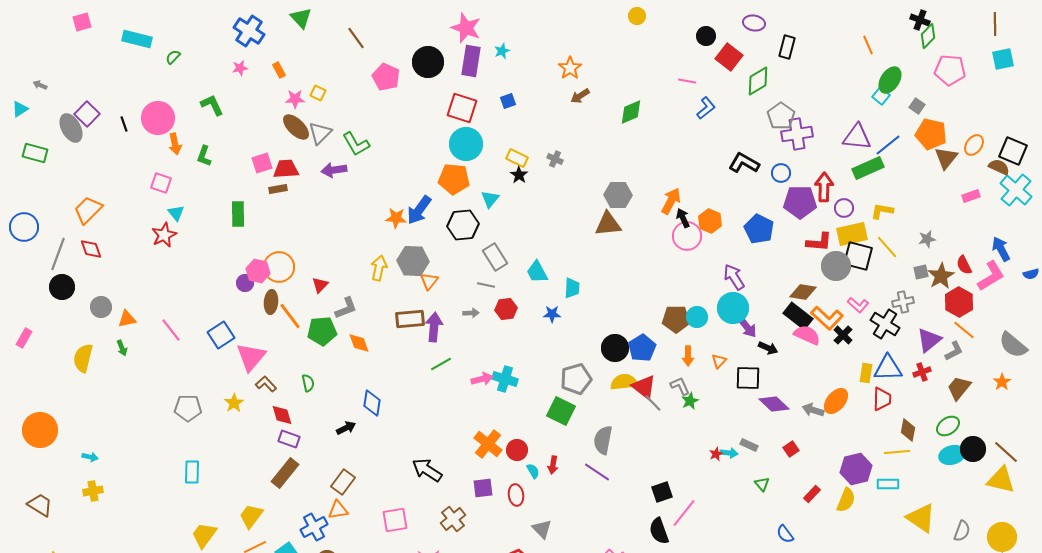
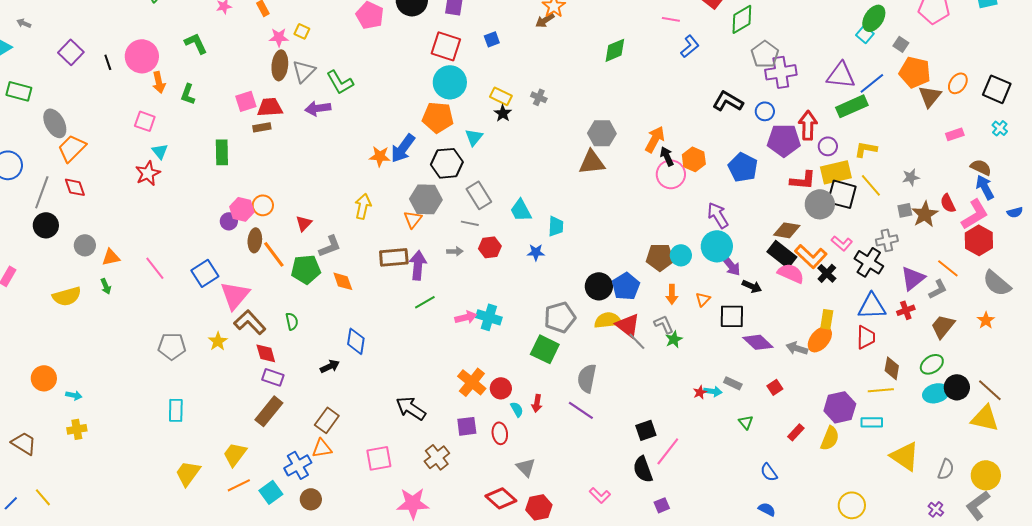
brown arrow: (580, 96) -> (545, 20), moved
brown ellipse: (296, 127) -> (280, 65), turned 52
gray ellipse: (71, 128) -> (55, 123), moved
brown semicircle: (999, 167) -> (981, 167), moved
cyan cross: (1016, 190) -> (1000, 128), size x0.5
gray hexagon: (413, 261) -> (426, 199), moved
orange circle: (279, 267) -> (263, 205), size x0.7
red hexagon: (959, 302) -> (979, 240), moved
yellow semicircle: (83, 358) -> (67, 296), turned -120
yellow rectangle: (866, 373) -> (827, 319), moved
brown L-shape: (266, 384) -> (250, 322), size x1.5
orange circle: (40, 430) -> (44, 378), moved, size x0.7

